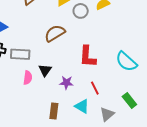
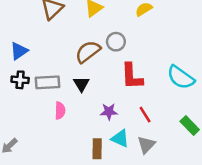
gray circle: (81, 11) -> (116, 42), moved
black triangle: (45, 70) -> (81, 84), moved
cyan triangle: (82, 106) -> (120, 138), moved
gray triangle: (107, 114) -> (146, 145), moved

